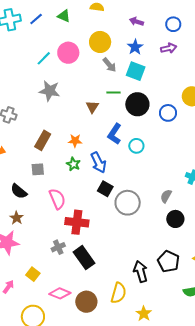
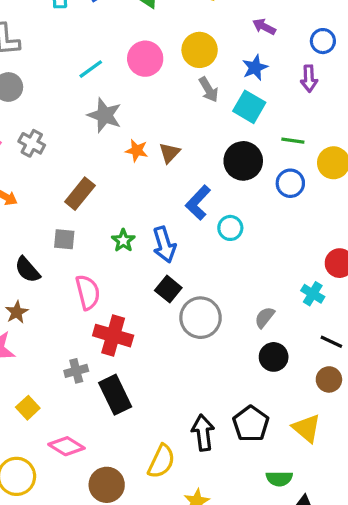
purple arrow: (169, 48) -> (309, 79), turned 91
cyan line: (44, 58) -> (91, 69), moved
green line: (113, 93) -> (293, 141), moved
orange star: (75, 141) -> (137, 150), moved
brown circle: (86, 302) -> (107, 485), moved

